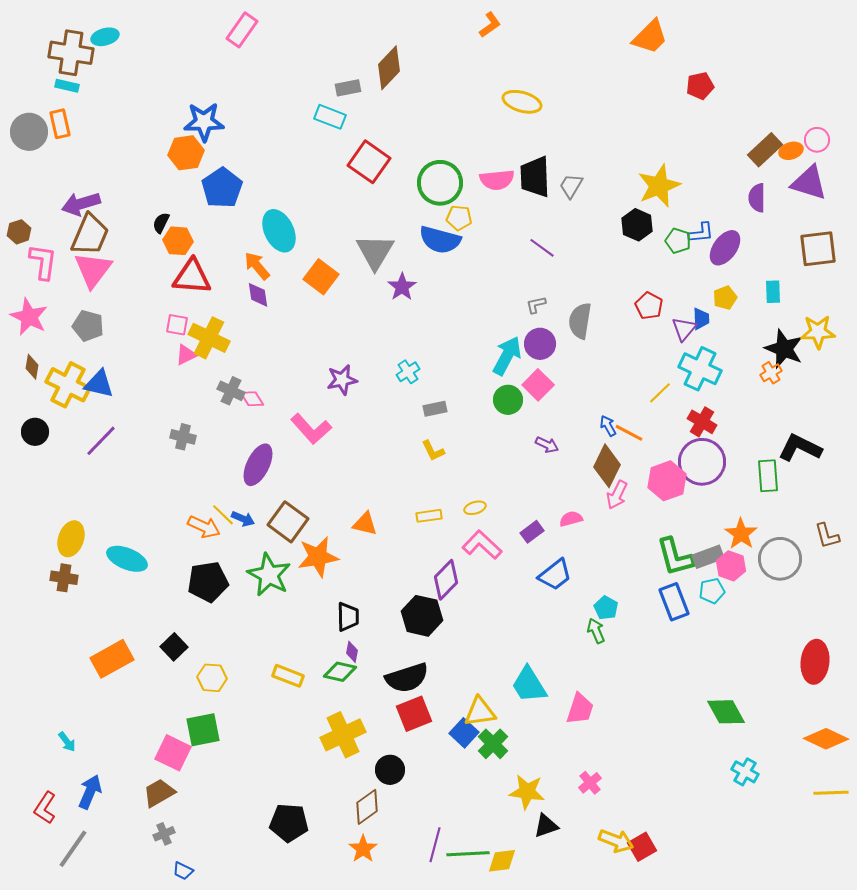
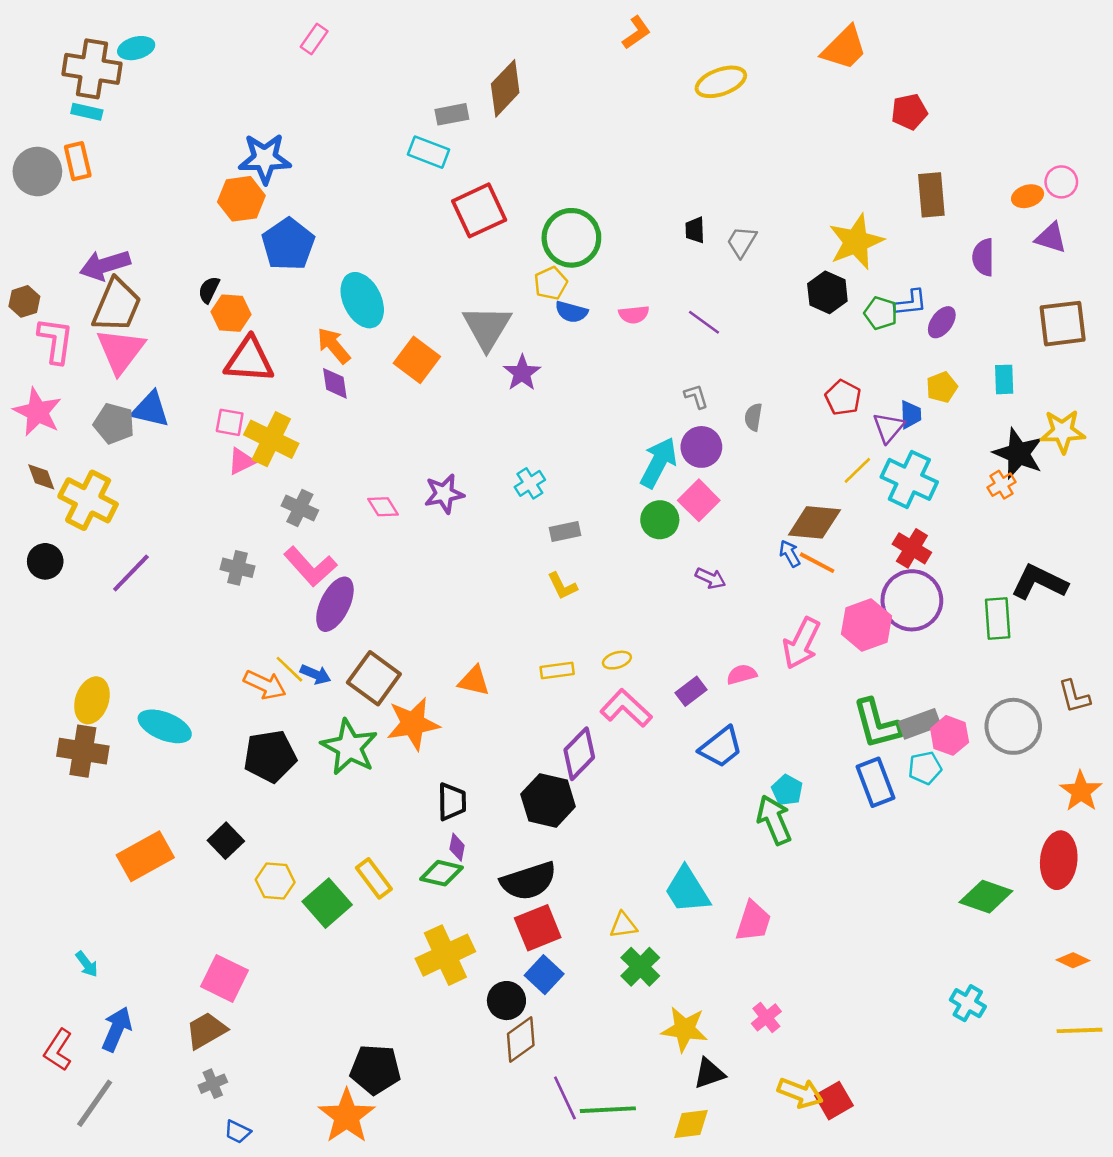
pink rectangle: (242, 30) -> (314, 39), size x0.7
yellow ellipse: (522, 102) -> (721, 82), moved, turned -36
brown rectangle: (765, 150) -> (931, 195), moved, turned -52
red square: (369, 162) -> (479, 210), turned 30
black trapezoid: (535, 177) -> (695, 230), size x0.5
pink semicircle: (497, 180) -> (634, 314), moved, size x0.7
purple triangle: (809, 183) -> (1051, 238), size x0.7
yellow pentagon: (459, 218) -> (551, 283), moved, turned -30
blue semicircle: (440, 240) -> (571, 312), size x0.6
purple ellipse: (725, 248) -> (942, 322), size x0.7
gray L-shape: (536, 305) -> (696, 396), turned 85
gray semicircle: (580, 321) -> (753, 417), size x0.6
brown diamond: (32, 367) -> (41, 477), turned -30
blue triangle: (99, 384) -> (150, 409), moved
yellow line: (660, 393) -> (857, 470), moved
pink diamond: (252, 399) -> (383, 507), moved
pink L-shape: (311, 429) -> (310, 567), moved
brown diamond: (607, 466) -> (814, 522), moved, turned 69
pink arrow: (617, 495) -> (801, 643), size x1.4
orange star: (741, 534) -> (1081, 791), moved
brown cross: (64, 578) -> (83, 751), size x1.4
green arrow: (596, 631) -> (774, 820), size x1.5
yellow rectangle: (288, 676) -> (374, 878), turned 32
yellow triangle: (480, 712) -> (623, 925), size x0.7
green diamond: (726, 712) -> (986, 897), moved, turned -42
green square: (203, 730) -> (327, 903), moved, turned -30
blue square: (464, 733) -> (544, 975), moved
orange diamond: (826, 739) -> (1073, 960), size x0.6
brown diamond: (367, 807) -> (521, 1040), moved
purple line: (435, 845) -> (565, 1098), turned -40
orange star: (363, 849) -> (347, 1116), moved, size x1.5
yellow diamond: (502, 861) -> (691, 1124), moved

